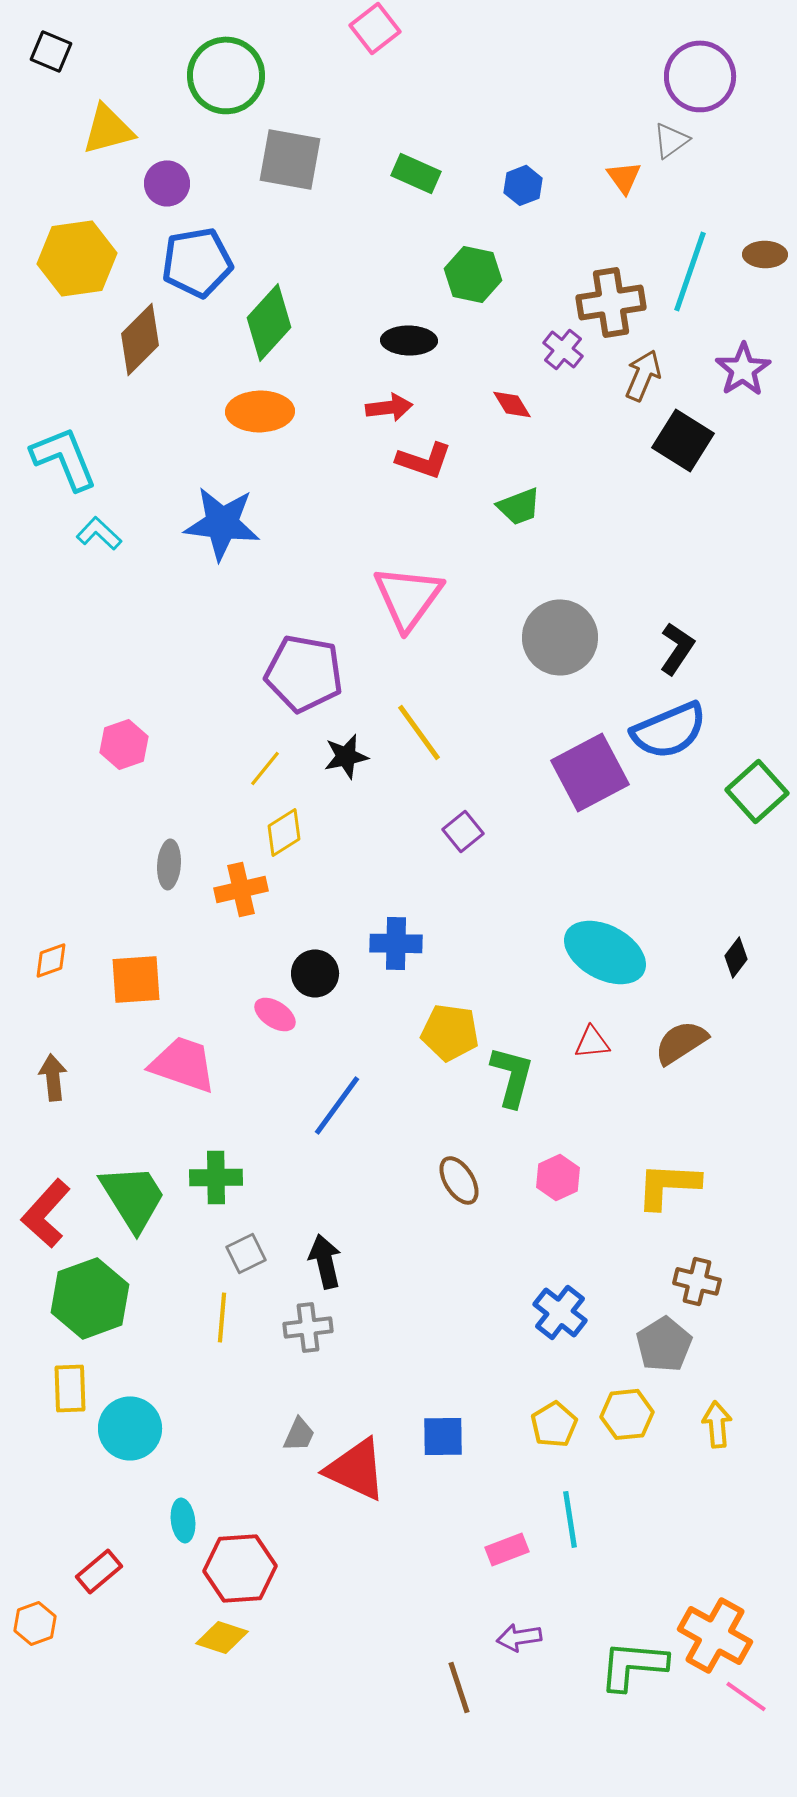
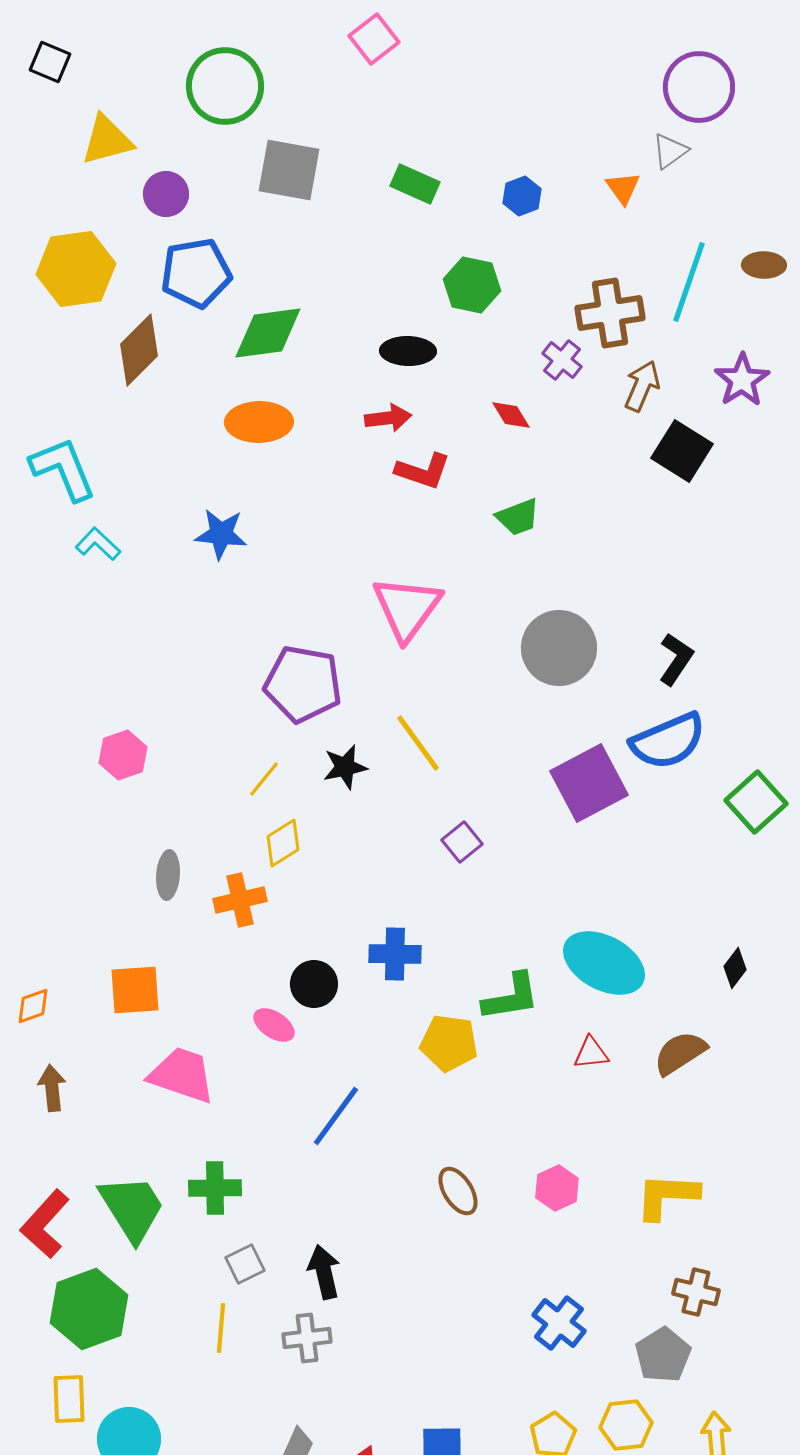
green diamond: (269, 322) -> (268, 333), turned 40
blue star: (222, 523) -> (221, 534), size x0.7
orange diamond: (51, 960) -> (33, 1006), moved
green L-shape: (512, 1076) -> (511, 997), moved, turned 66

